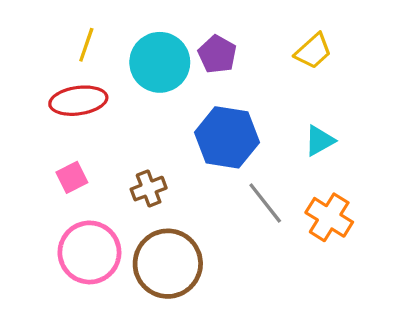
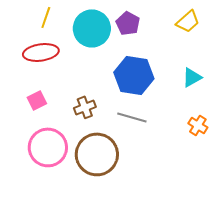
gray line: (265, 203) -> (132, 117), moved, turned -36
orange cross: (329, 217) -> (198, 125), size x0.7

